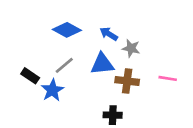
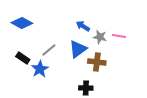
blue diamond: (67, 30) -> (22, 23), moved
blue triangle: (102, 64) -> (78, 49), turned -30
pink line: (168, 78) -> (119, 36), moved

